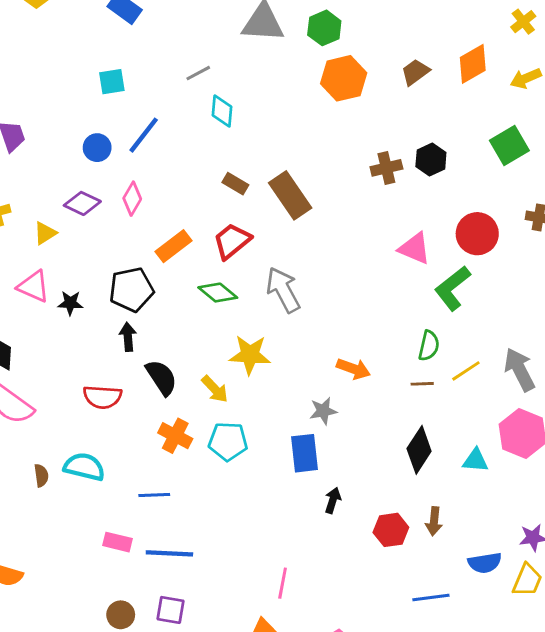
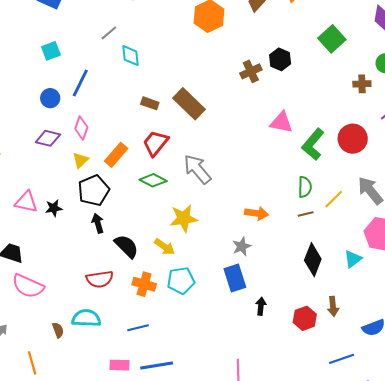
yellow triangle: (45, 233) -> (80, 160), moved
red circle: (477, 234) -> (353, 139), moved
red semicircle: (102, 397) -> (100, 279), moved
cyan triangle: (475, 460) -> (353, 259), turned -30

